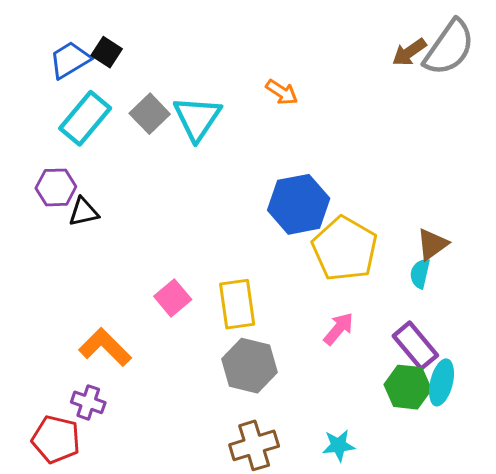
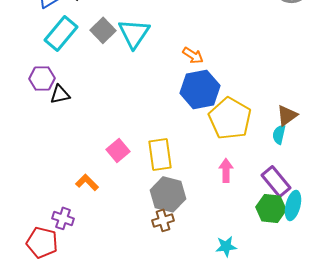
orange arrow: (282, 92) -> (193, 55), moved
pink arrow: (339, 329) -> (226, 170), turned -40
orange L-shape: (105, 347) -> (87, 182), moved, size x0.7
brown cross: (254, 445) -> (163, 220), moved, size x0.7

